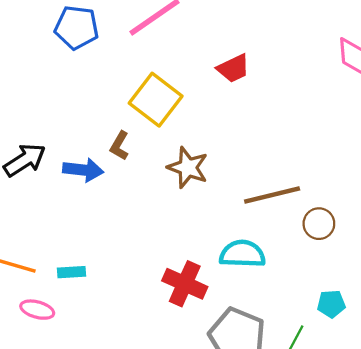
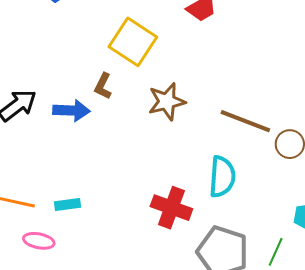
brown star: (188, 167) -> (167, 101), turned -30
brown line: (272, 195) -> (245, 121), turned 39
cyan semicircle: (242, 254) -> (222, 177), turned 96

